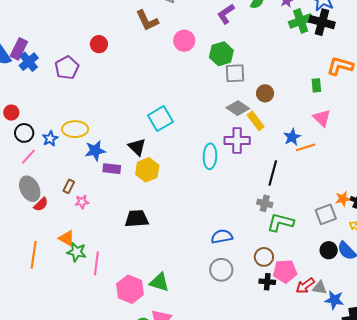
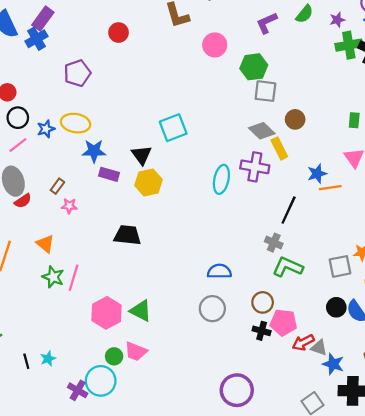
purple rectangle: (19, 49) -> (43, 19), moved
purple pentagon: (67, 68) -> (77, 73), moved
green star: (77, 252) -> (53, 277), moved

